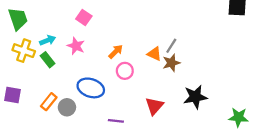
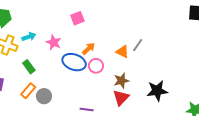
pink square: (84, 18) -> (77, 18), moved, turned 32
green rectangle: (48, 60) -> (29, 67), moved
brown star: (171, 63) -> (122, 81), moved
blue ellipse: (91, 88) -> (74, 62), moved

